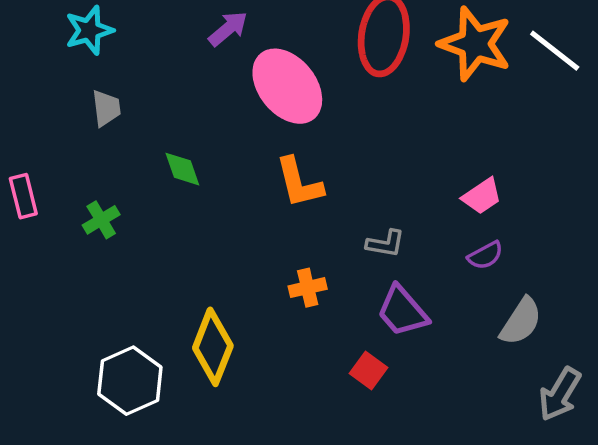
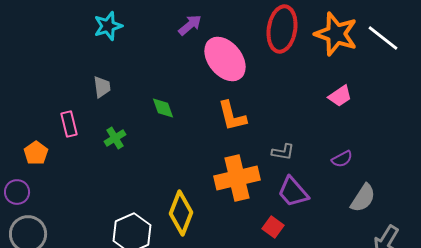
gray trapezoid: (106, 108) -> (102, 87), moved
pink trapezoid: (482, 196) -> (340, 96), moved
orange cross: (308, 288) -> (237, 178), size x2.0

